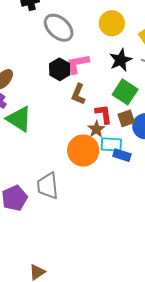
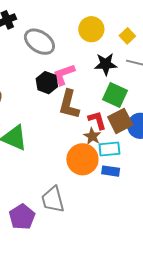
black star: (121, 60) -> (106, 64), turned 30
brown L-shape: (78, 94) -> (69, 104), size x1.4
brown square: (126, 118) -> (120, 121), size x1.4
blue rectangle: (122, 155) -> (111, 171), moved

